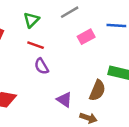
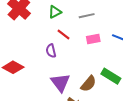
red line: (36, 45) -> (64, 34), moved
purple triangle: (64, 100) -> (60, 83), size x1.5

